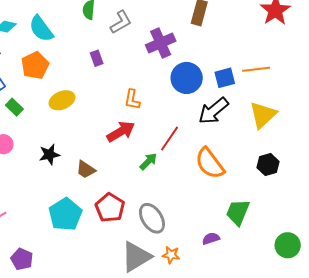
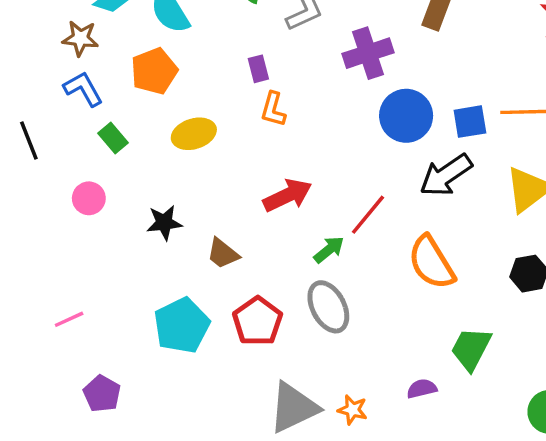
orange L-shape: (132, 100) -> (273, 109), moved
gray ellipse: (152, 218) -> (328, 307), moved

